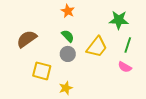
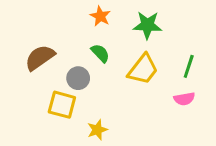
green star: (119, 20) -> (147, 25), moved
gray circle: (68, 54) -> (78, 78), moved
pink semicircle: (125, 67) -> (184, 99), turned -40

